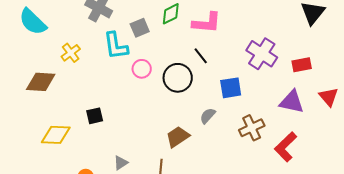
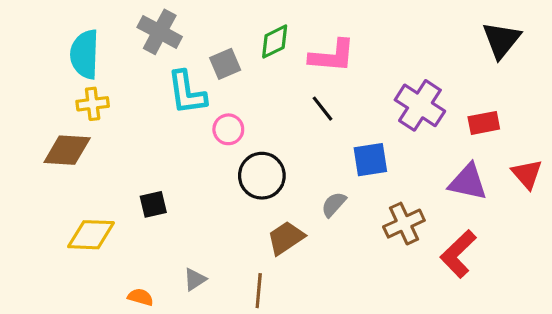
cyan semicircle: (33, 22) -> (85, 54), moved, turned 48
yellow cross: (71, 53) -> (93, 104), moved, turned 30
black circle: (178, 78) -> (262, 176), moved

